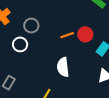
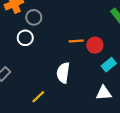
gray circle: (31, 26) -> (34, 17), moved

